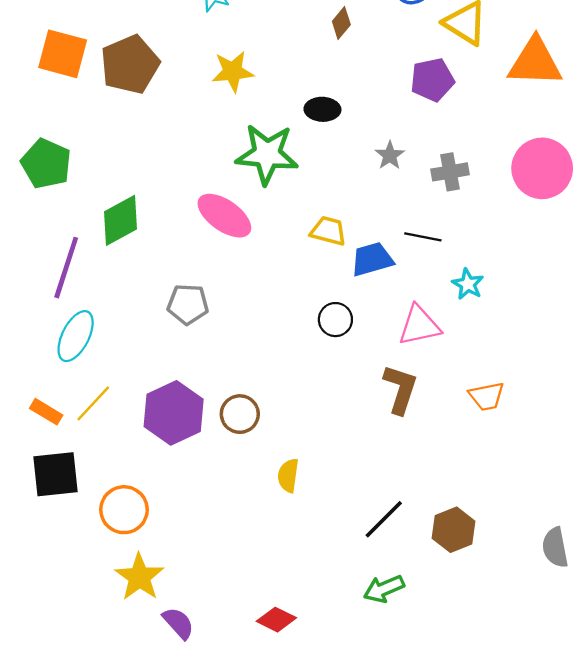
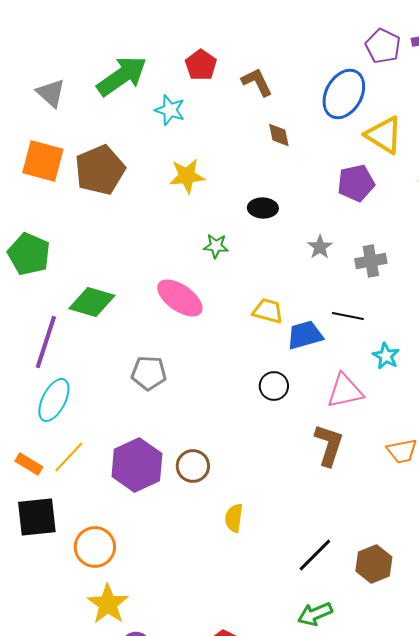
brown diamond: (341, 23) -> (279, 135), turned -52
green star: (267, 154) -> (216, 246), size x0.5
green diamond: (120, 220) -> (92, 302), turned 45

